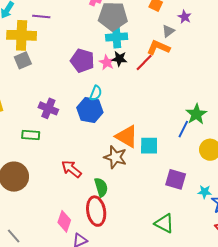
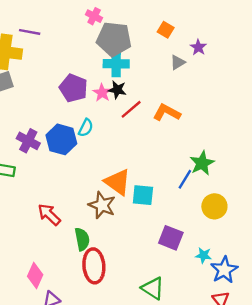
orange L-shape: (158, 48) -> (167, 113), moved
red line: (144, 63) -> (131, 109), moved
blue hexagon: (90, 110) -> (61, 139), moved
red ellipse: (96, 211) -> (94, 266), moved

